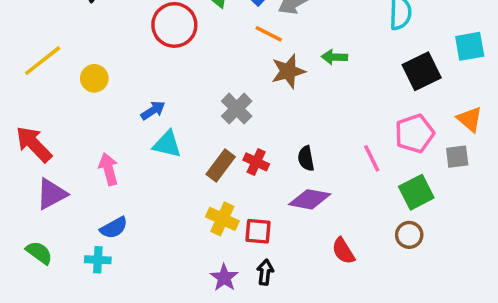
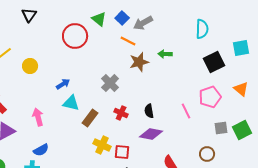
gray square: (457, 157) -> (221, 128), moved
brown rectangle: (221, 166) -> (90, 118), moved
green square: (416, 192) -> (242, 130), moved

